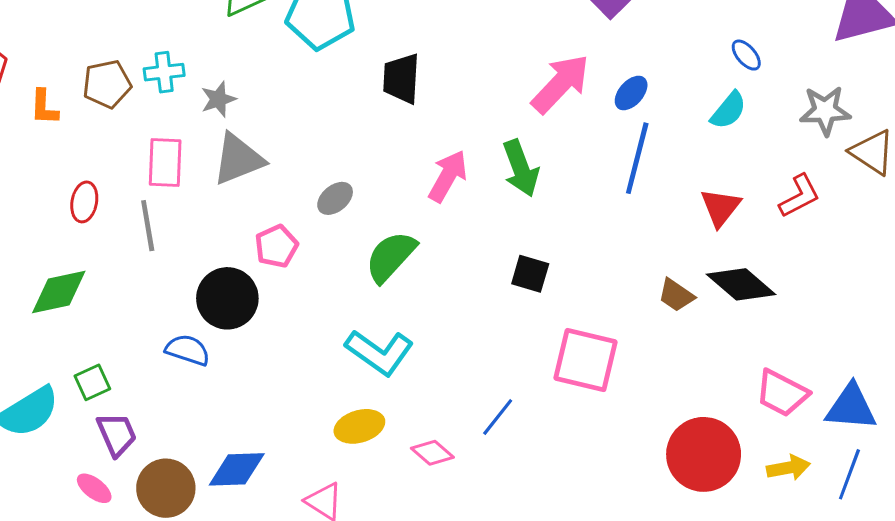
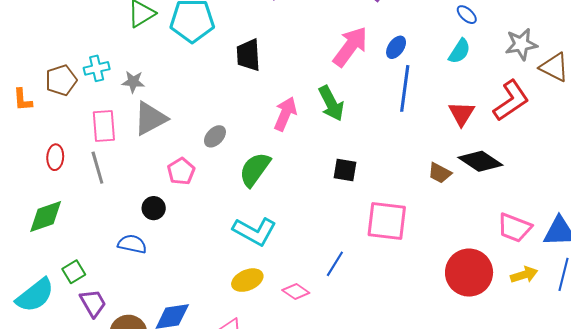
gray star: (218, 99) -> (133, 82), turned 30
red L-shape: (799, 196) -> (511, 101), size x1.4
black circle: (227, 298) -> (154, 208), size x0.6

